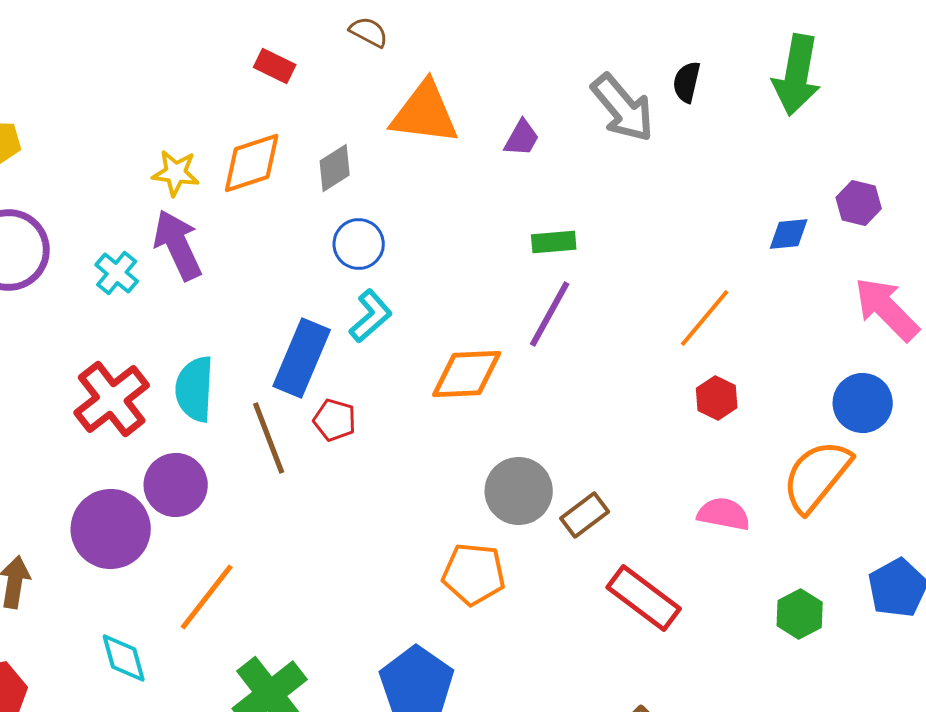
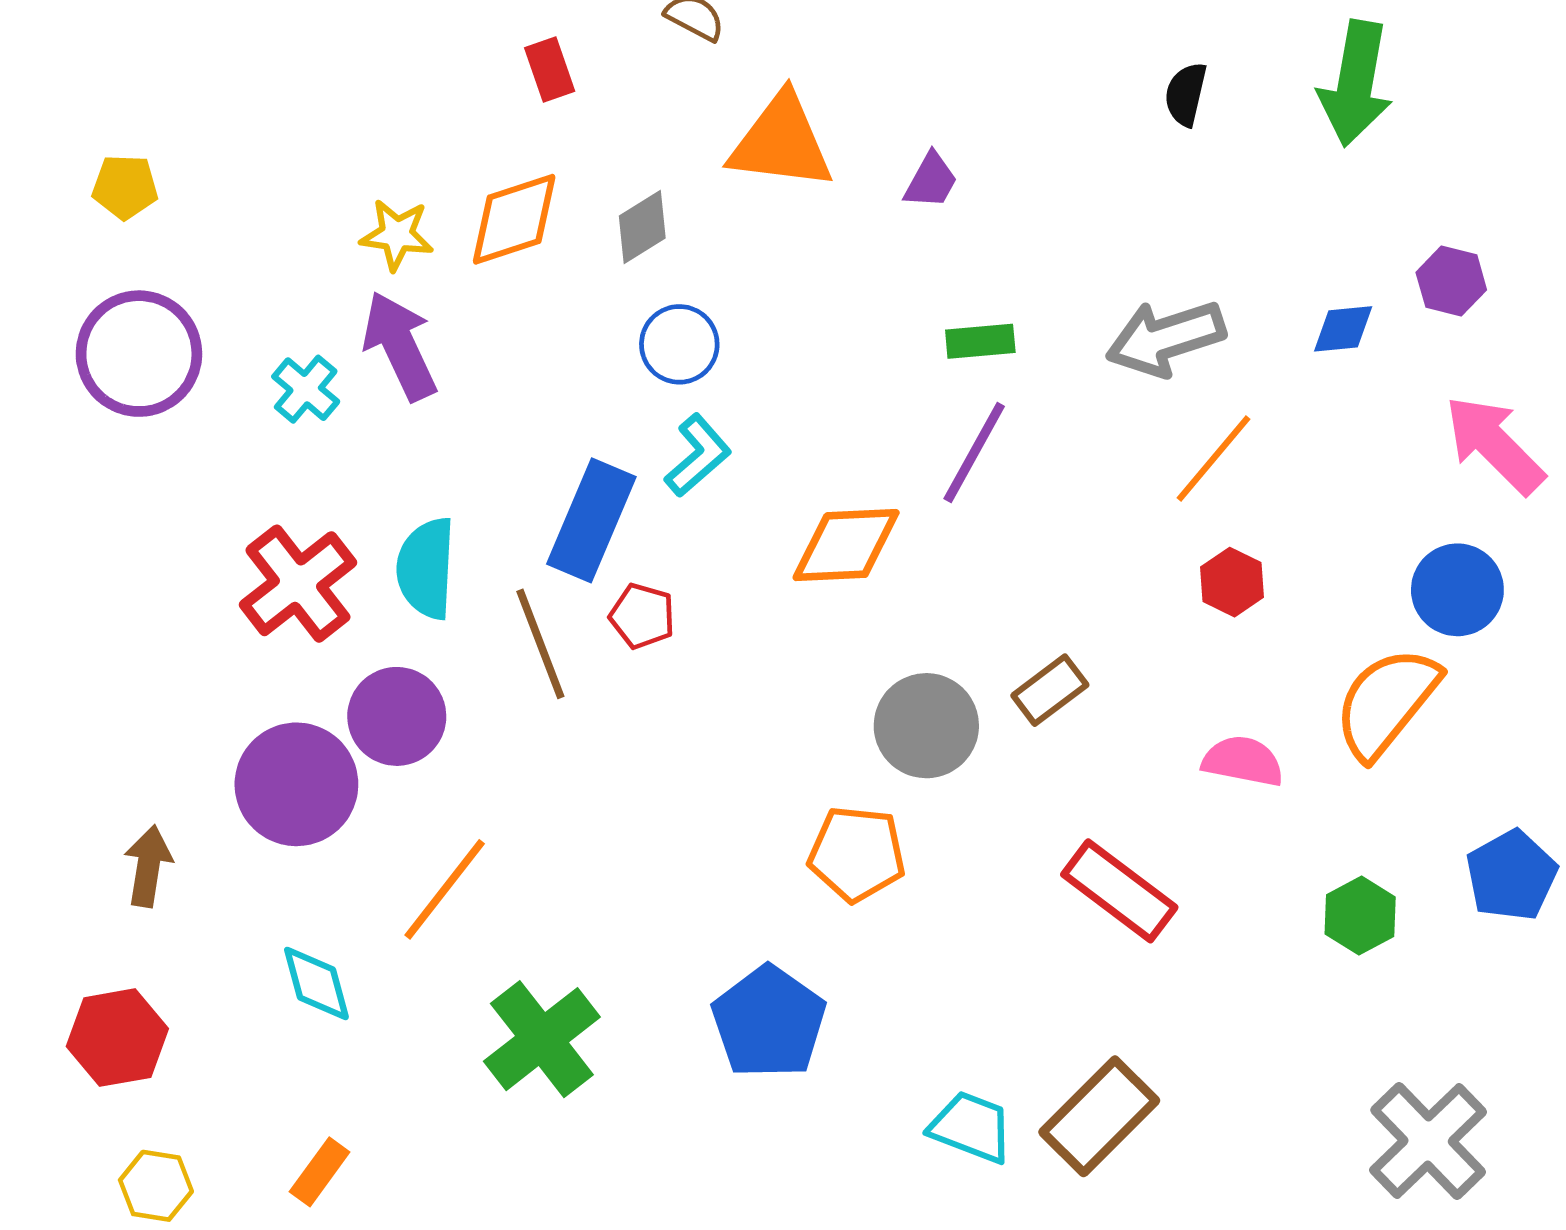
red rectangle: (275, 66) -> (550, 70), turned 45
gray arrow: (623, 108) -> (1166, 338), moved, turned 112
brown rectangle: (585, 515) -> (1050, 690), moved

